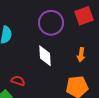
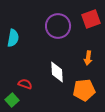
white diamond: (45, 56) -> (57, 72), moved

